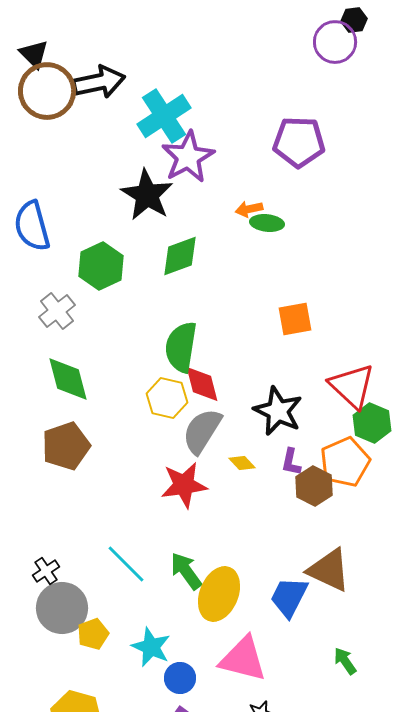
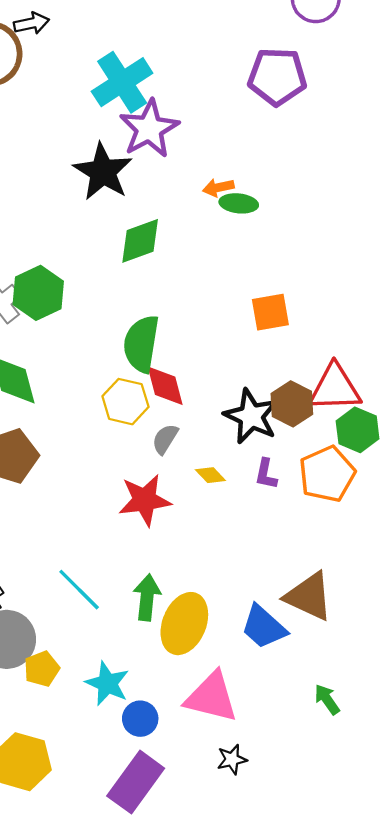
black arrow: (99, 82) -> (31, 23), moved, size x0.6
purple pentagon: (299, 142) -> (277, 77), moved
green hexagon: (101, 266) -> (38, 293), moved
red triangle: (352, 386) -> (335, 388), turned -45
gray semicircle: (202, 431) -> (165, 439), size x0.6
brown hexagon: (314, 486) -> (292, 404), moved
green arrow: (186, 571) -> (147, 597), turned 42
blue trapezoid: (289, 597) -> (264, 627), turned -75

